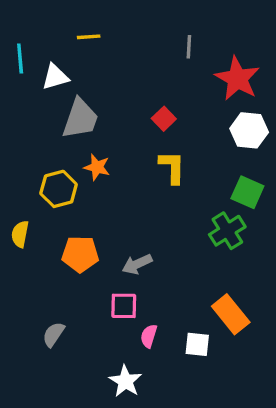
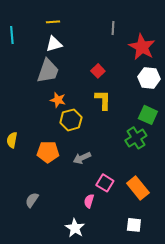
white triangle: (55, 77) -> (54, 44), moved
yellow hexagon: (59, 189) -> (71, 120), moved
pink square: (124, 306) -> (105, 183), moved, turned 30
white square: (197, 344) -> (134, 225), moved

